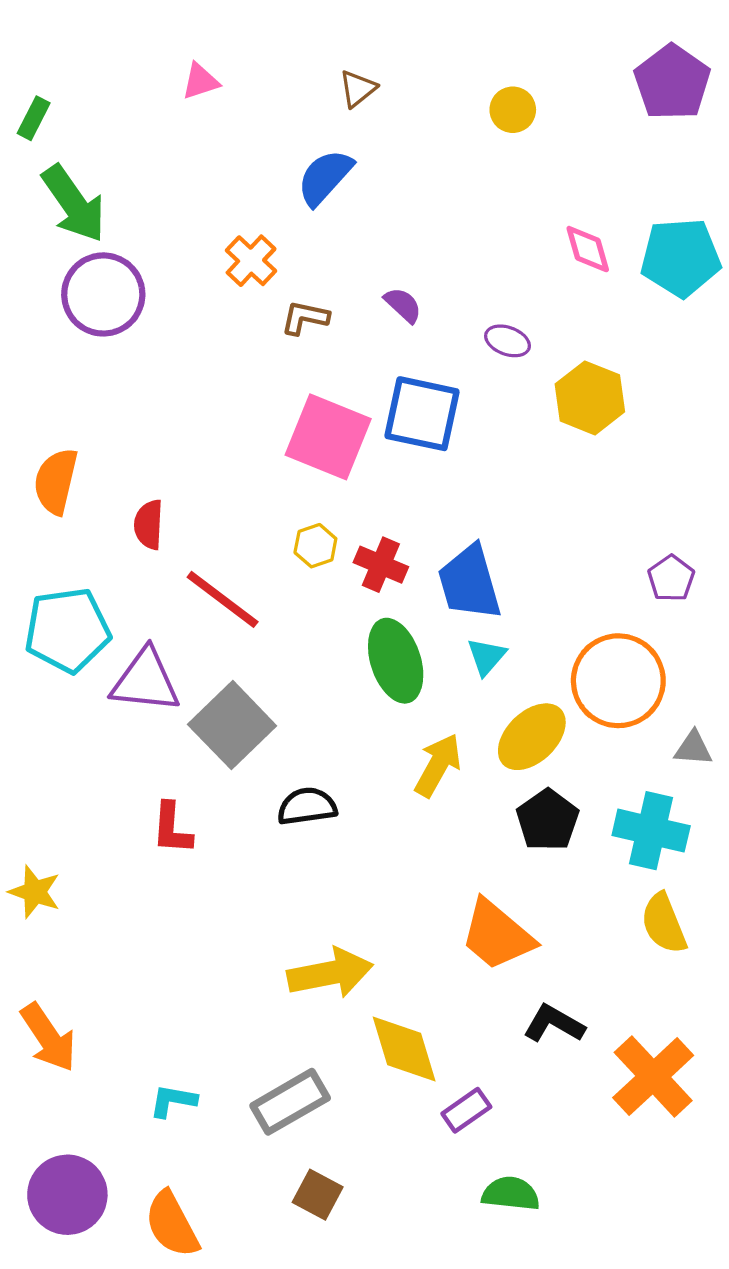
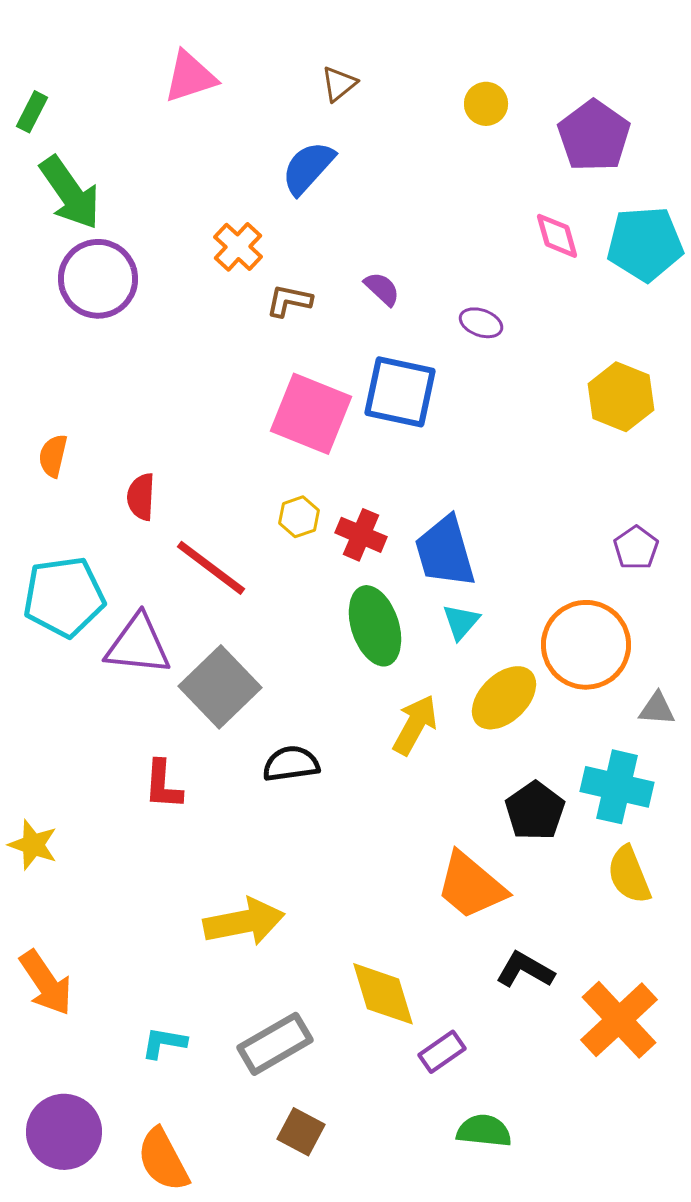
pink triangle: (200, 81) -> (190, 77), size x1.5
purple pentagon: (672, 82) -> (594, 136), moved
yellow hexagon: (590, 398) -> (621, 397), moved
orange semicircle: (56, 481) -> (53, 456), size x0.7
black pentagon: (548, 820) -> (535, 811), moved
yellow arrow: (330, 973) -> (244, 922), moved

